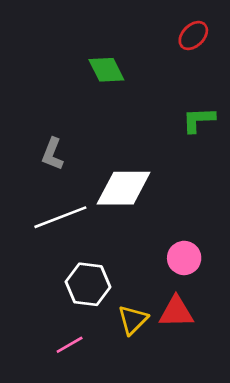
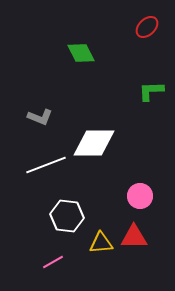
gray L-shape: (52, 154) -> (40, 117), turned -90
yellow triangle: (133, 320) -> (101, 243), turned 40

